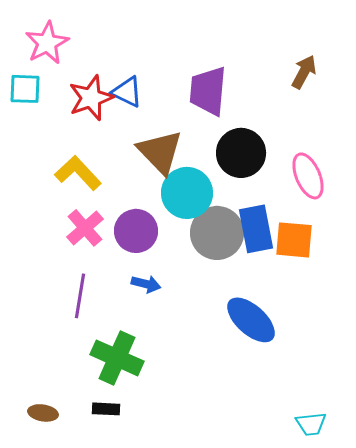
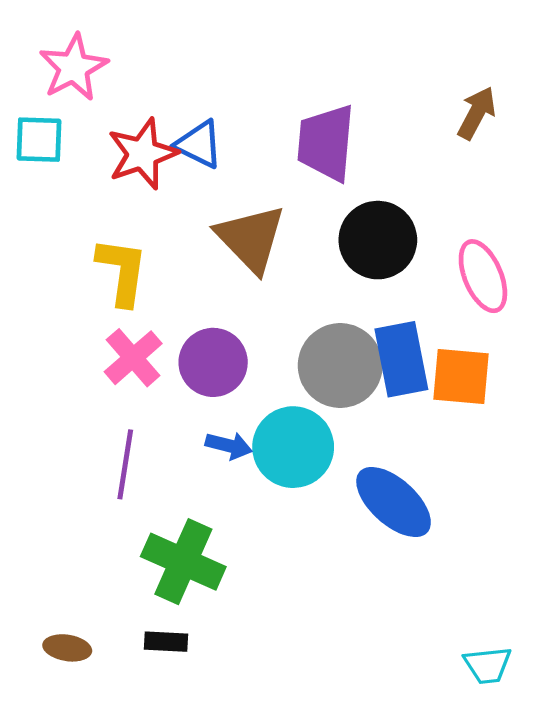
yellow L-shape: (78, 173) -> (122, 271), turned 51
cyan circle: (187, 193) -> (293, 447), moved

